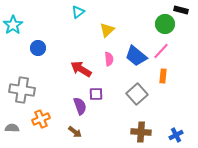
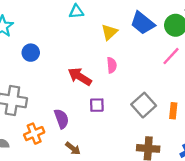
cyan triangle: (78, 12) -> (76, 12), turned 32
blue trapezoid: (136, 56) -> (142, 23), moved
orange rectangle: (163, 76) -> (173, 111), moved
purple semicircle: (80, 106) -> (62, 119), moved

